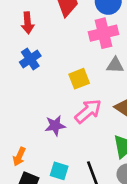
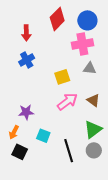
purple star: (55, 126) -> (26, 112), moved
cyan square: (59, 171) -> (43, 136), moved

